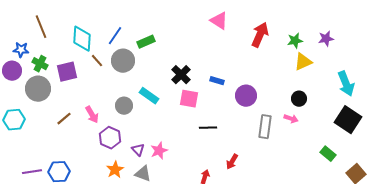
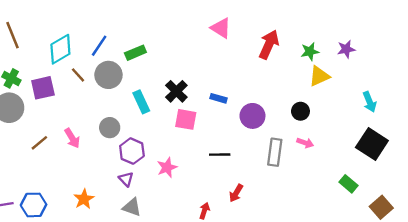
cyan diamond: (82, 39) -> (60, 49), turned 56
cyan arrow: (346, 84) -> (370, 102), size x0.7
cyan rectangle: (149, 96) -> (141, 102), moved, turned 30
black circle: (299, 99) -> (300, 111), moved
black line: (208, 128) -> (220, 155), moved
purple hexagon: (110, 138) -> (132, 151), moved
pink star: (159, 151) -> (167, 167), moved
orange star: (115, 170) -> (84, 199), moved

